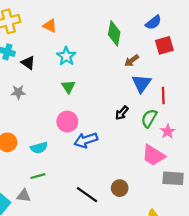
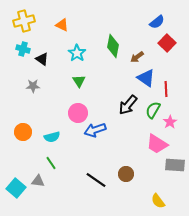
green diamond: (114, 33) -> (113, 46), moved
red square: (164, 45) -> (167, 43), turned -30
blue triangle: (141, 83) -> (146, 78), turned -30
black arrow: (122, 113) -> (128, 105), size x1.5
green line: (38, 176) -> (51, 163), turned 72

